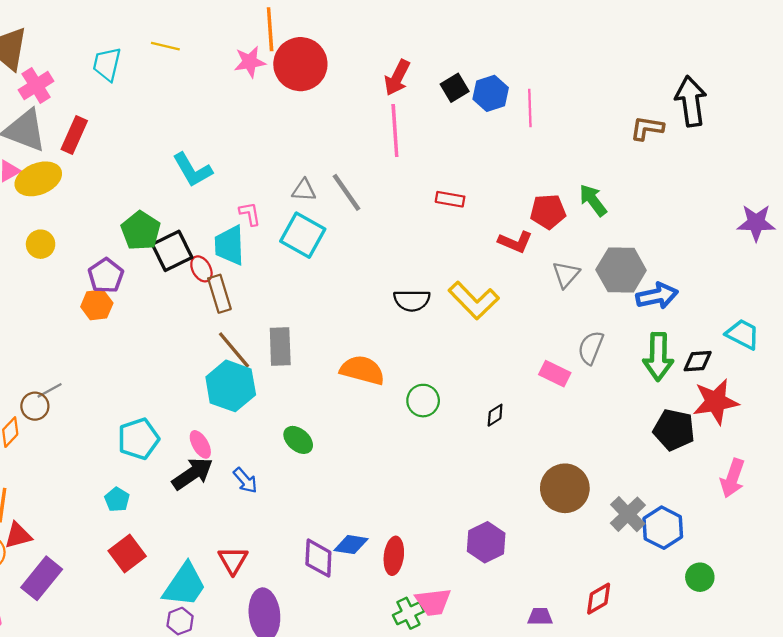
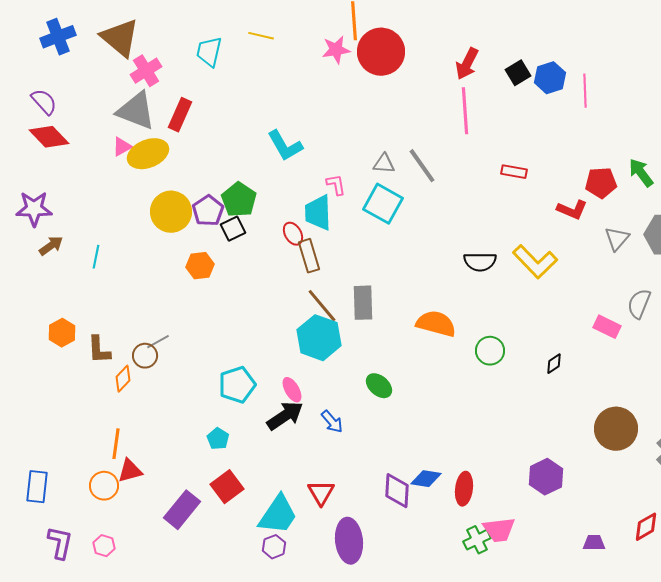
yellow circle: (41, 244) -> (171, 212), moved, size x1.6
black square: (172, 251) -> (233, 229), moved, size x0.7
purple pentagon: (106, 276) -> (208, 211), moved
purple rectangle: (42, 578) -> (182, 510), moved

